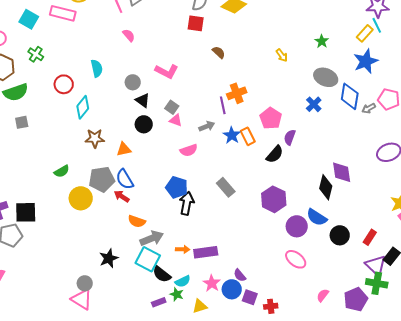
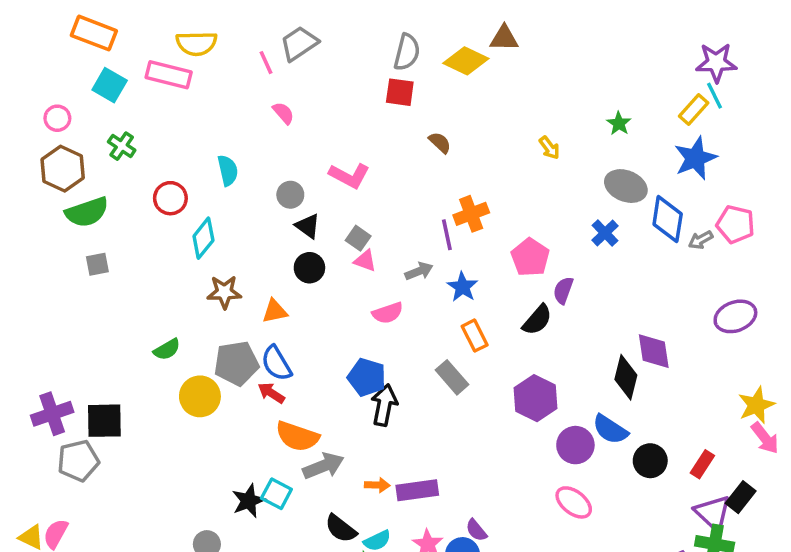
orange rectangle: (248, 136) -> (475, 336), moved
orange semicircle: (137, 221) -> (297, 436), size x1.4
cyan square: (148, 259) -> (276, 494), moved, size x0.7

